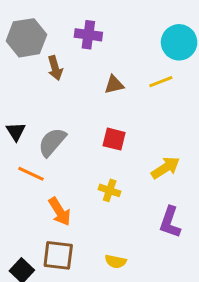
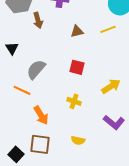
black triangle: (16, 131) -> (12, 48), moved
purple L-shape: (170, 222) -> (114, 122), turned -70
yellow semicircle: (116, 261) -> (78, 140), moved

